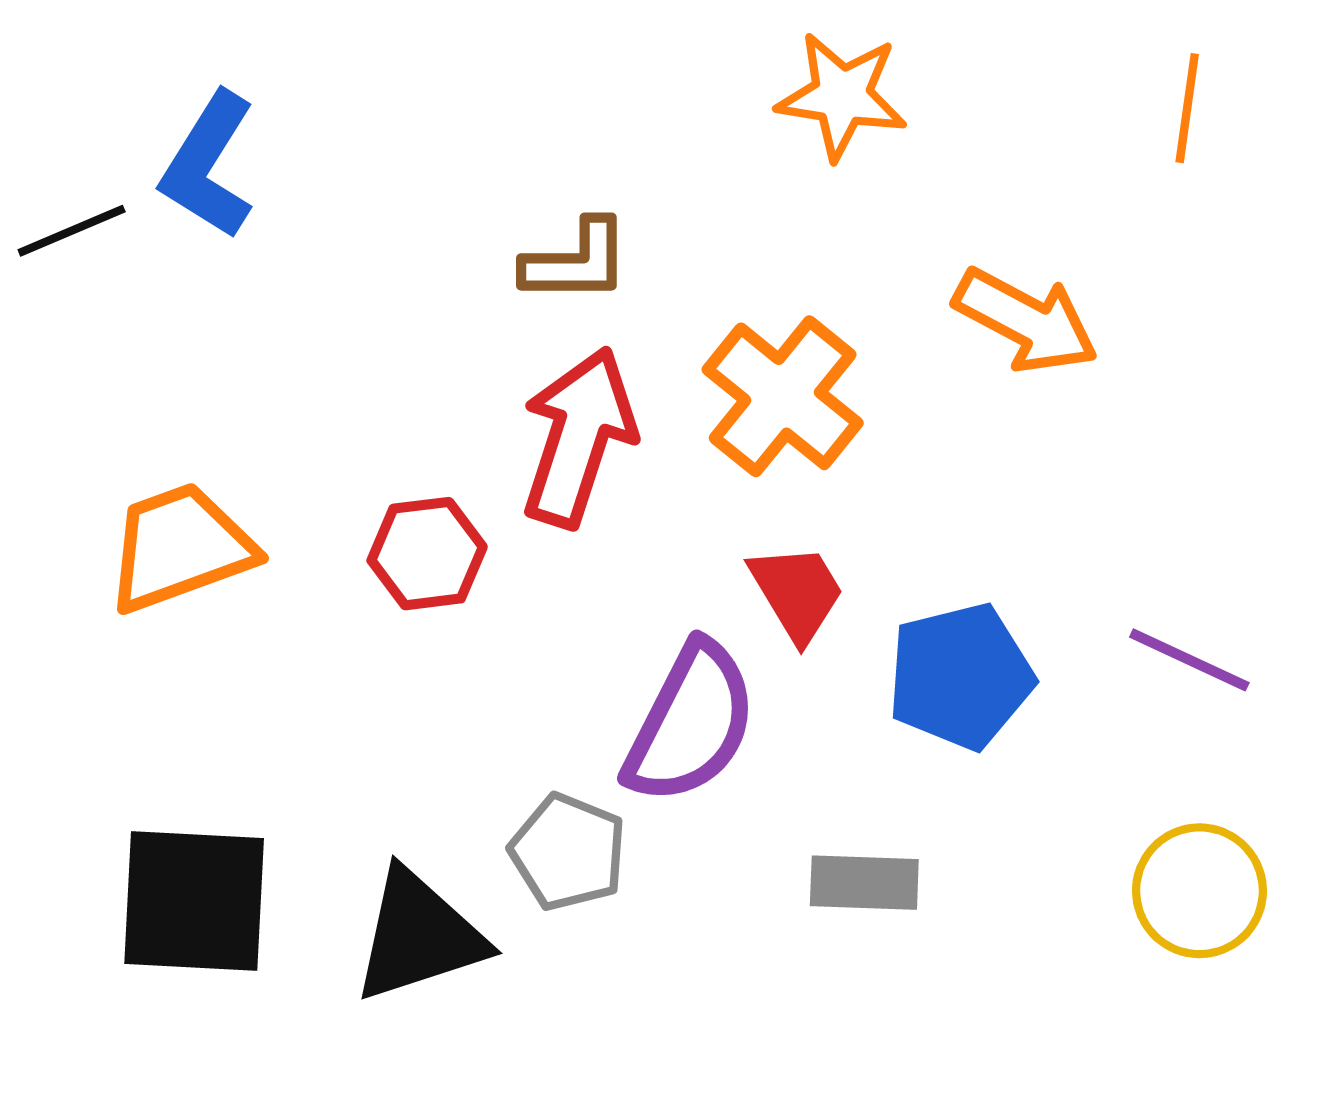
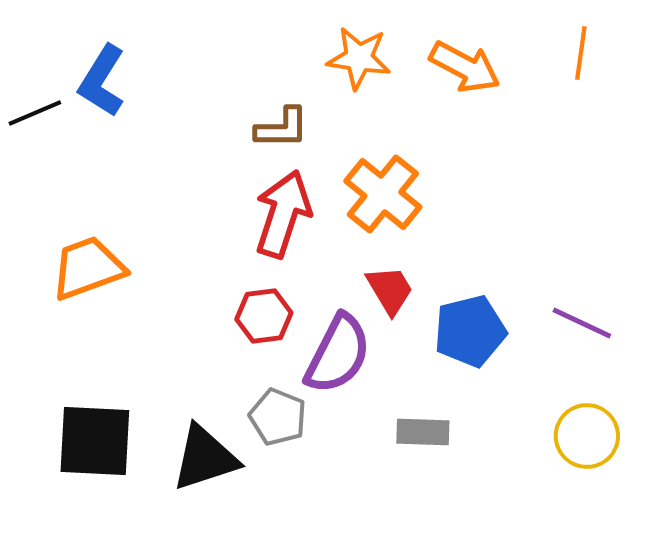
orange star: (842, 96) -> (359, 58), moved
orange arrow: (1026, 321) -> (465, 67), moved
red hexagon: (427, 554) -> (264, 316), moved

